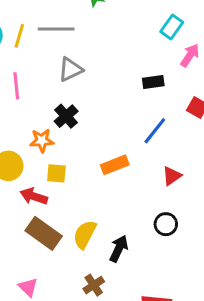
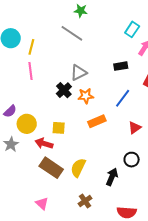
gray line: (56, 29) -> (72, 33), moved, turned 35
yellow line: (19, 36) -> (31, 47), moved
gray triangle: (70, 69) -> (79, 73), moved
orange star: (42, 141) -> (86, 96), moved
black arrow: (119, 249) -> (112, 177), moved

